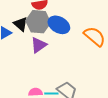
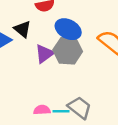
gray hexagon: (38, 22) -> (68, 51), moved

